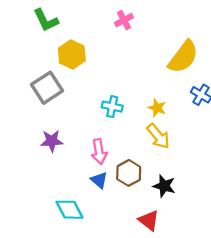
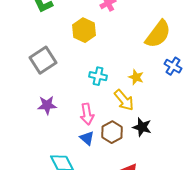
yellow hexagon: (72, 54) -> (84, 30), moved
yellow arrow: (158, 136) -> (124, 100), moved
black star: (164, 186) -> (142, 127), moved

